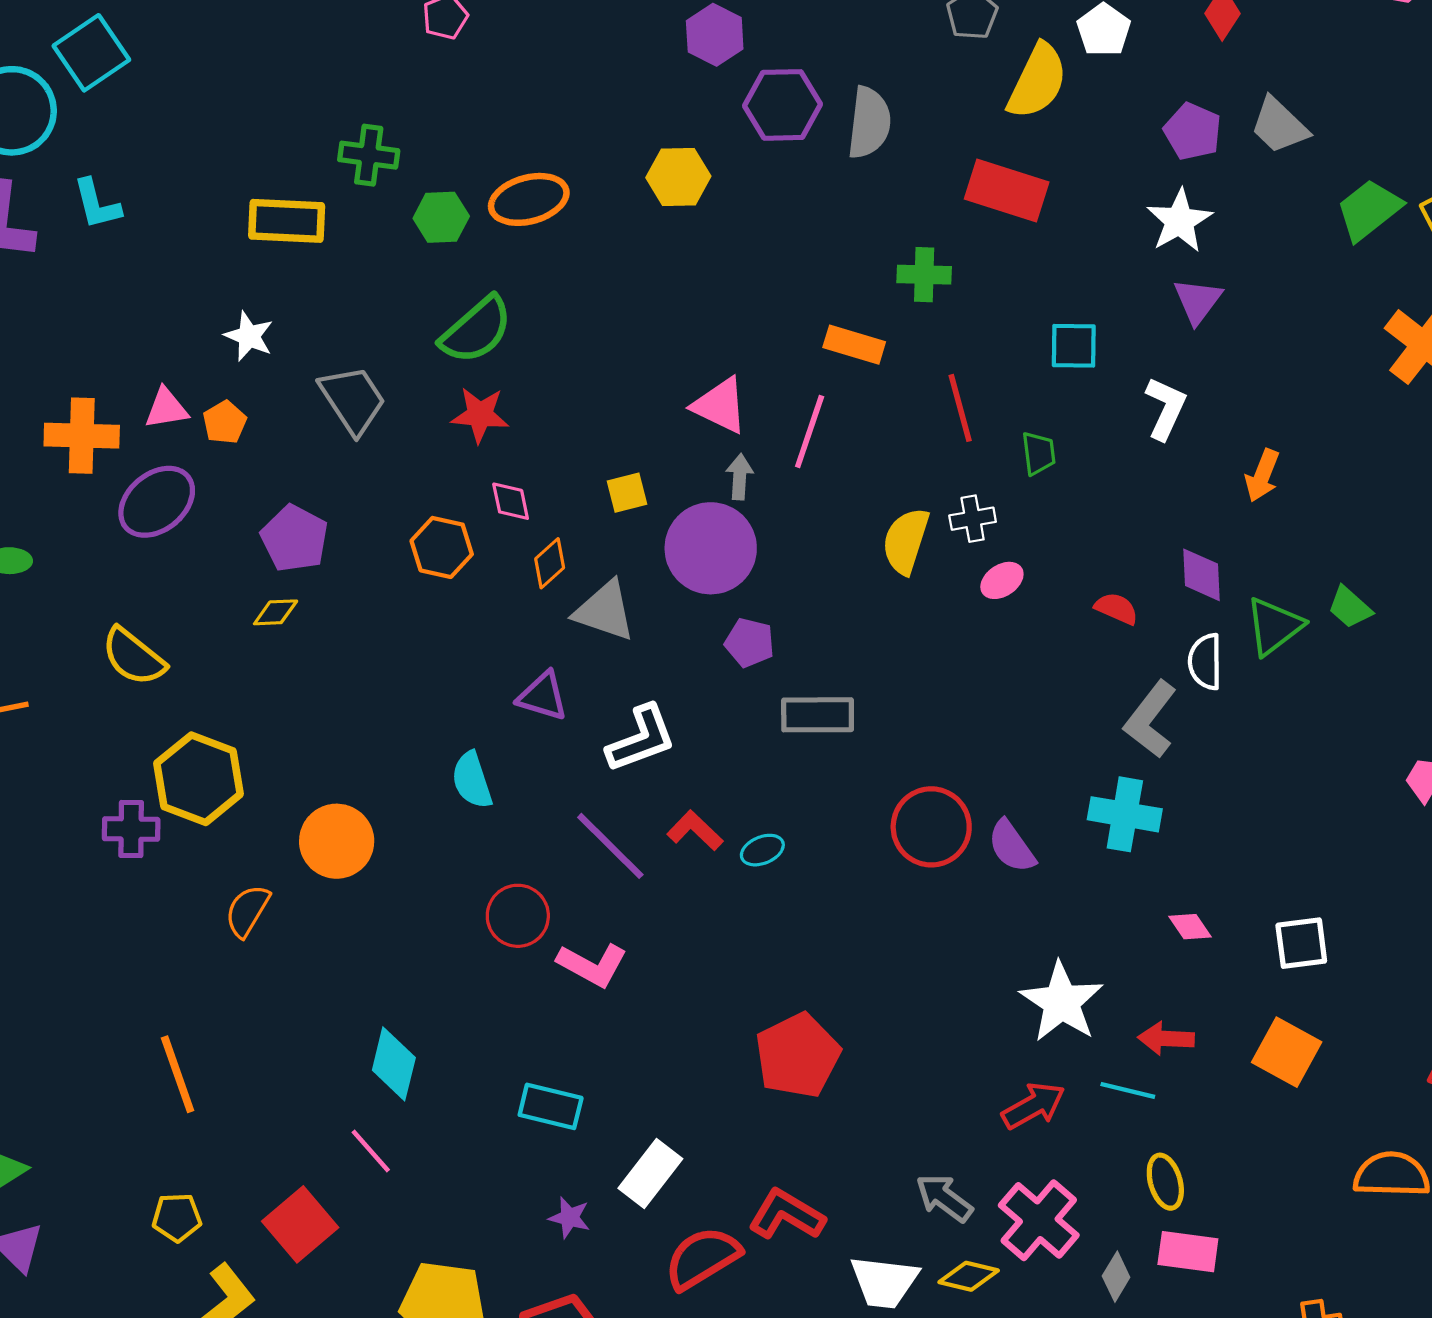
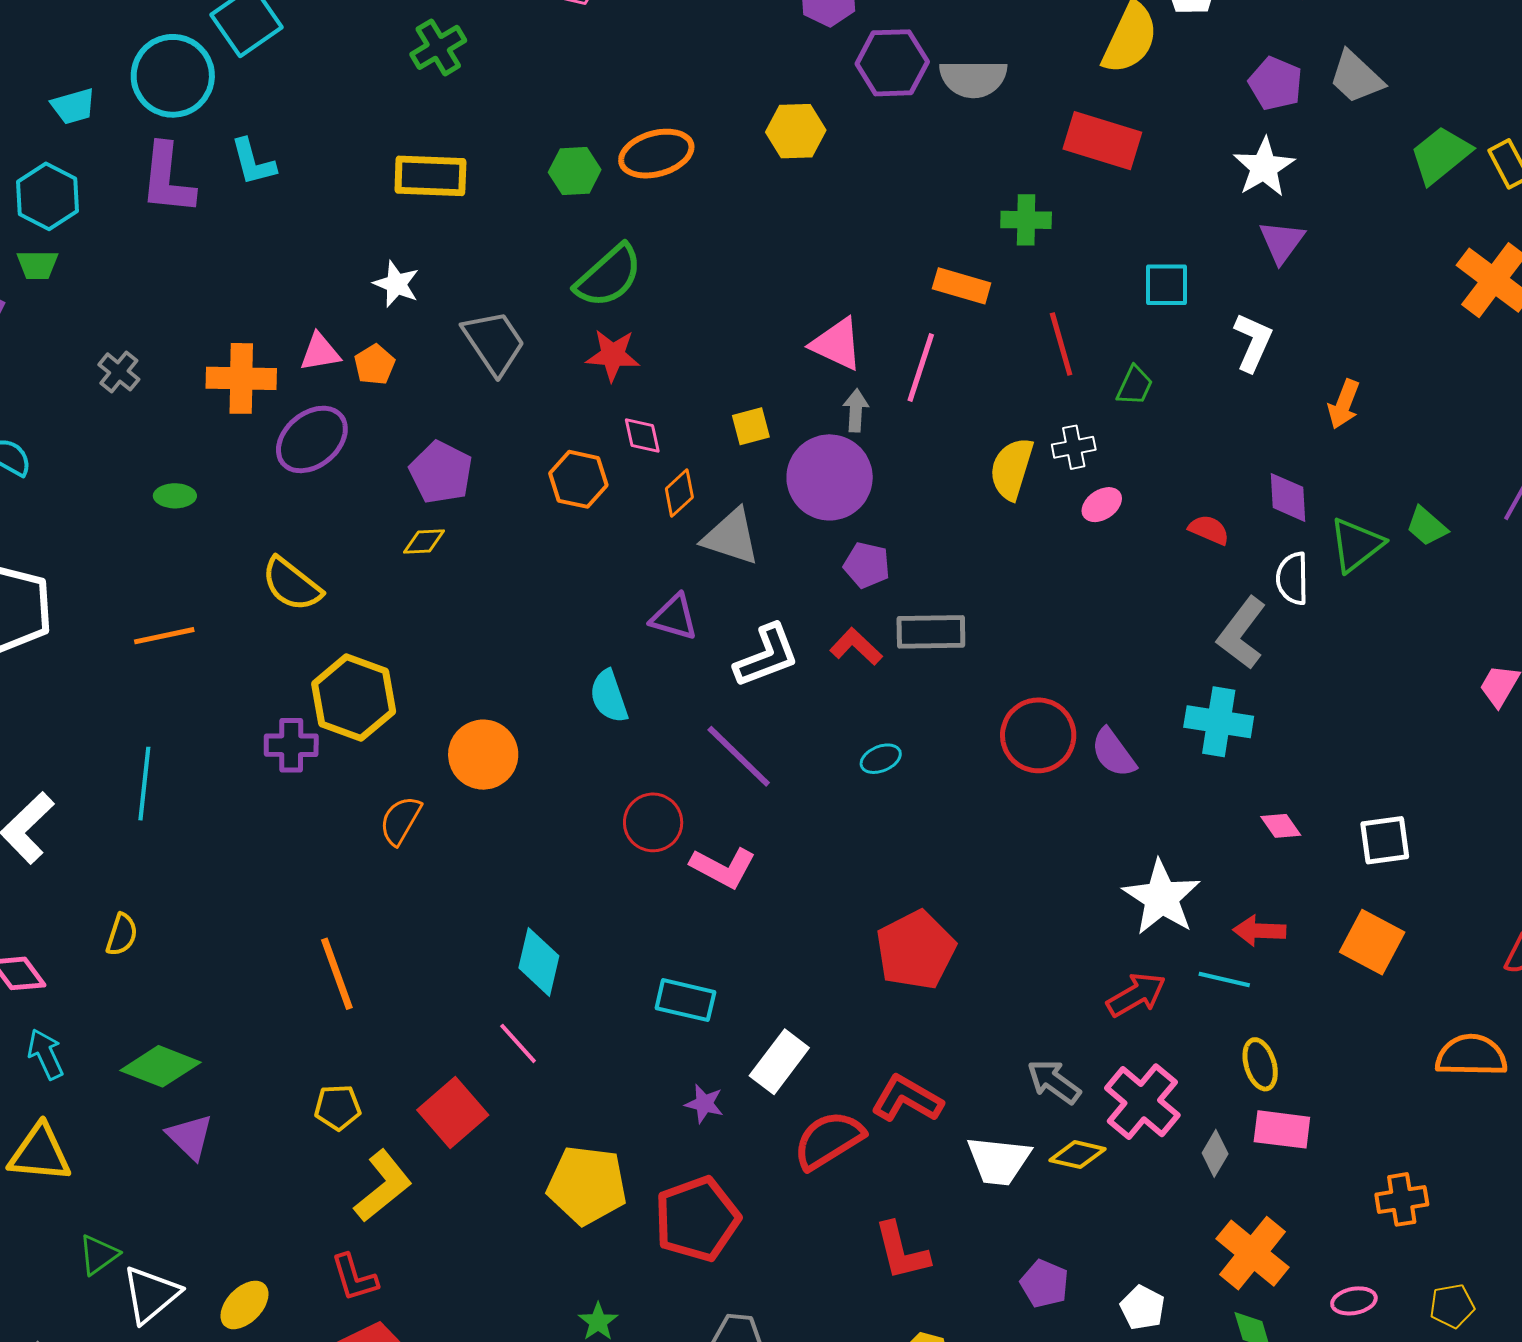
gray semicircle: (869, 123) -> (973, 79), turned 84
green cross: (369, 155) -> (438, 47), moved, turned -38
green trapezoid: (1039, 453) -> (1135, 386), turned 33
red L-shape: (695, 831) -> (856, 647), moved

